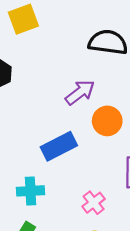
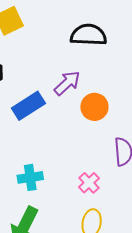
blue rectangle: (59, 146) -> (28, 106), moved

